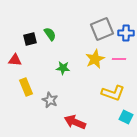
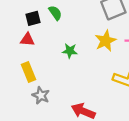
red triangle: (15, 60) -> (27, 40), moved
gray star: (50, 100) -> (41, 95), moved

